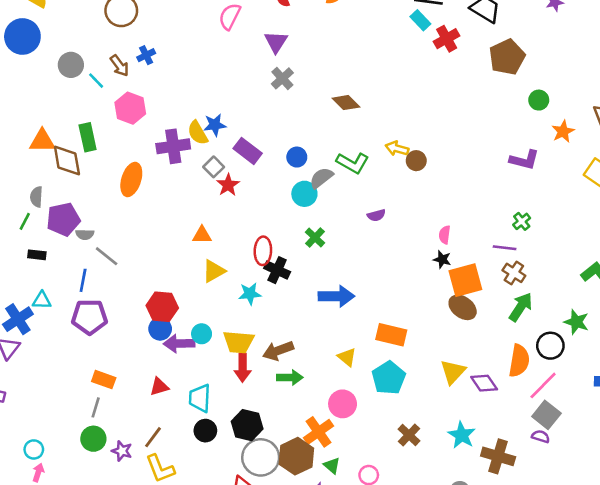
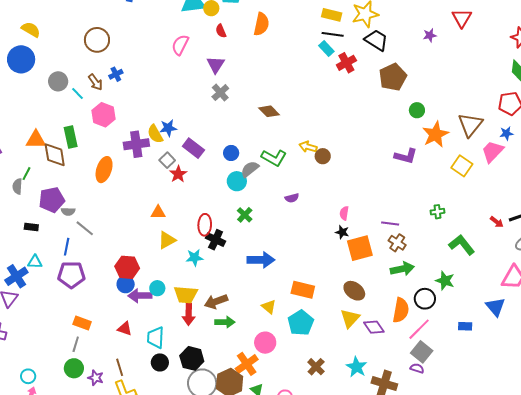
orange star: (563, 131) -> (435, 134), size x1.5
gray semicircle: (36, 197) -> (17, 186), moved
green line: (25, 221) -> (26, 174), moved
green cross: (522, 221) -> (438, 212), moved, turned 32
brown ellipse: (463, 307) -> (354, 291), moved
green arrow: (521, 307) -> (402, 269), turned 45
red triangle: (159, 387) -> (125, 329), turned 35
brown line: (153, 437) -> (120, 367), turned -54

